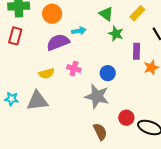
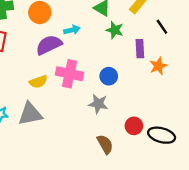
pink cross: (74, 69) -> (70, 74), size x1.6
gray star: (97, 96) -> (98, 104), size x0.7

